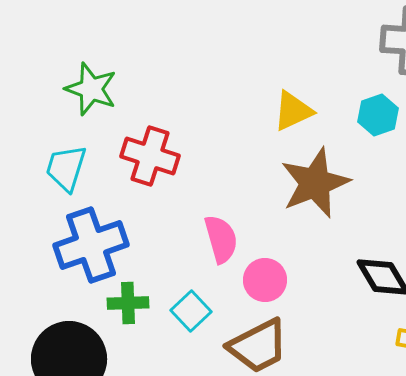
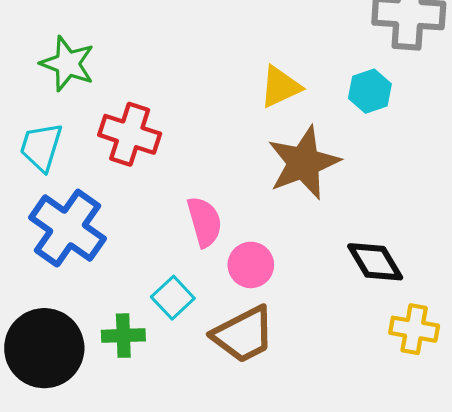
blue cross: (91, 245) -> (67, 228), turned -36
green cross: (128, 303) -> (123, 336), moved

